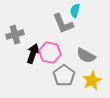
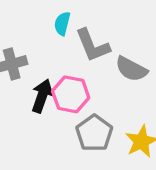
cyan semicircle: (75, 11) -> (62, 24), moved
gray semicircle: (86, 56) -> (131, 69), moved

